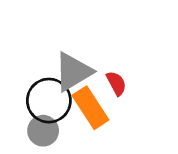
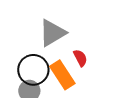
gray triangle: (73, 72) -> (52, 33), moved

